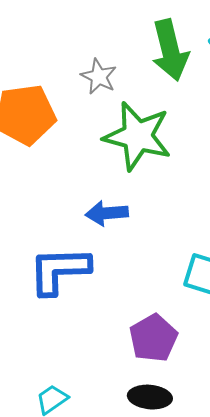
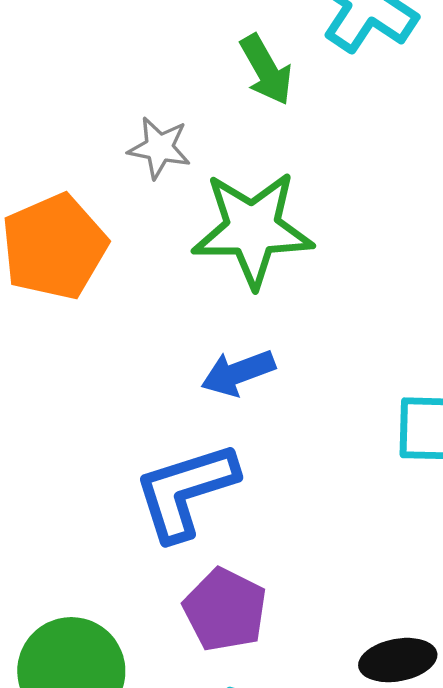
green arrow: (170, 50) -> (266, 70), size x0.7
purple pentagon: (153, 338) -> (225, 610), moved

